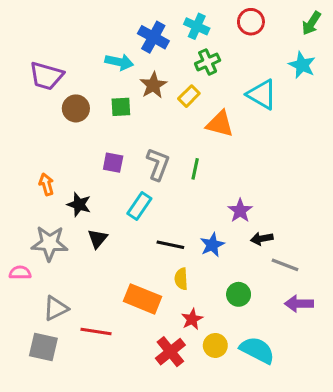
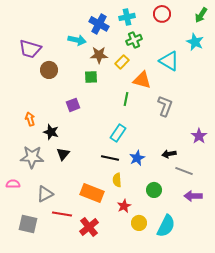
cyan cross: (197, 26) -> (127, 17), turned -35
brown star: (153, 85) -> (99, 55), turned 30
green square: (121, 107) -> (91, 77), moved
purple square: (113, 163) -> (73, 105), turned -32
gray L-shape: (158, 164) -> (165, 106), moved
green line: (195, 169) -> (126, 99), moved
cyan rectangle: (139, 206) -> (118, 133), moved
purple star: (240, 211) -> (199, 136), moved
pink semicircle: (20, 273) -> (13, 184), moved
gray triangle: (56, 308) -> (45, 194), moved
cyan semicircle: (257, 350) -> (166, 226), turned 90
red cross: (170, 352) -> (89, 227), moved

